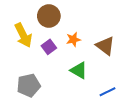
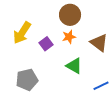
brown circle: (49, 16) -> (70, 15), moved
yellow arrow: (23, 35) -> (22, 33), turned 60

